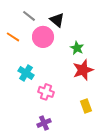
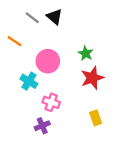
black triangle: (57, 20) -> (54, 17), moved
pink circle: (43, 37) -> (48, 61), moved
purple cross: (44, 123) -> (42, 126), moved

